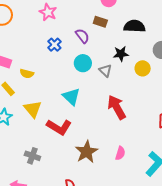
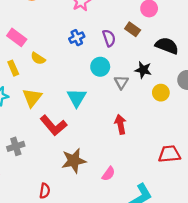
red arrow: (117, 107) -> (120, 124), size x0.7
gray cross: (32, 156) -> (16, 146), turned 35

